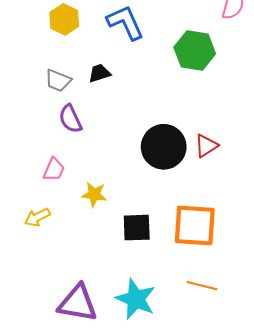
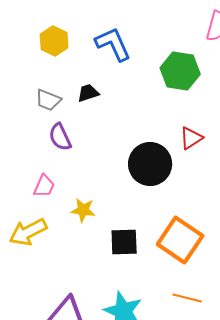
red triangle: (206, 146) -> (191, 138), moved
yellow arrow: (37, 217) -> (28, 232), size x1.5
orange square: (195, 226) -> (180, 240), turned 30

